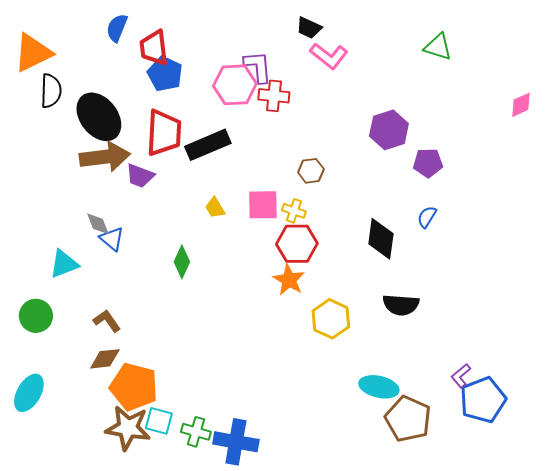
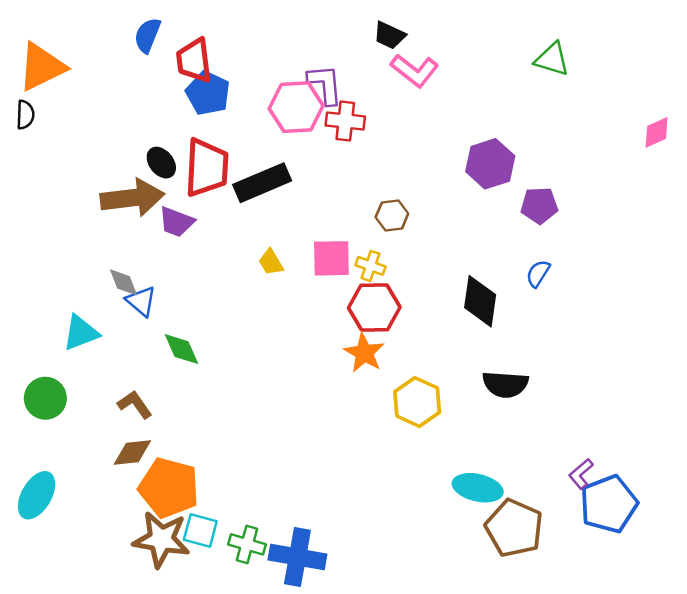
black semicircle: (51, 91) -> (25, 115), moved, size x0.7
black ellipse: (99, 117) -> (161, 163), moved, size x0.5
green diamond: (182, 262) -> (181, 349), moved, turned -48

